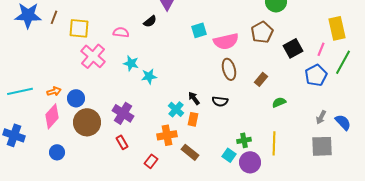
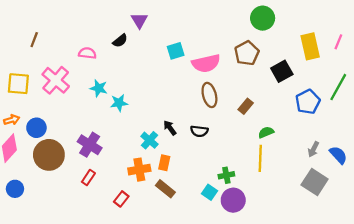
brown line: (54, 17) -> (34, 40), moved
yellow square: (79, 28) -> (18, 84), moved
yellow rectangle: (337, 28) -> (310, 46), moved
pink line: (321, 49) -> (338, 42), moved
orange rectangle: (193, 119) -> (164, 163), moved
red rectangle: (122, 142) -> (88, 178), turned 64
yellow line: (274, 143) -> (260, 158), moved
gray square: (322, 146) -> (315, 182), turned 35

